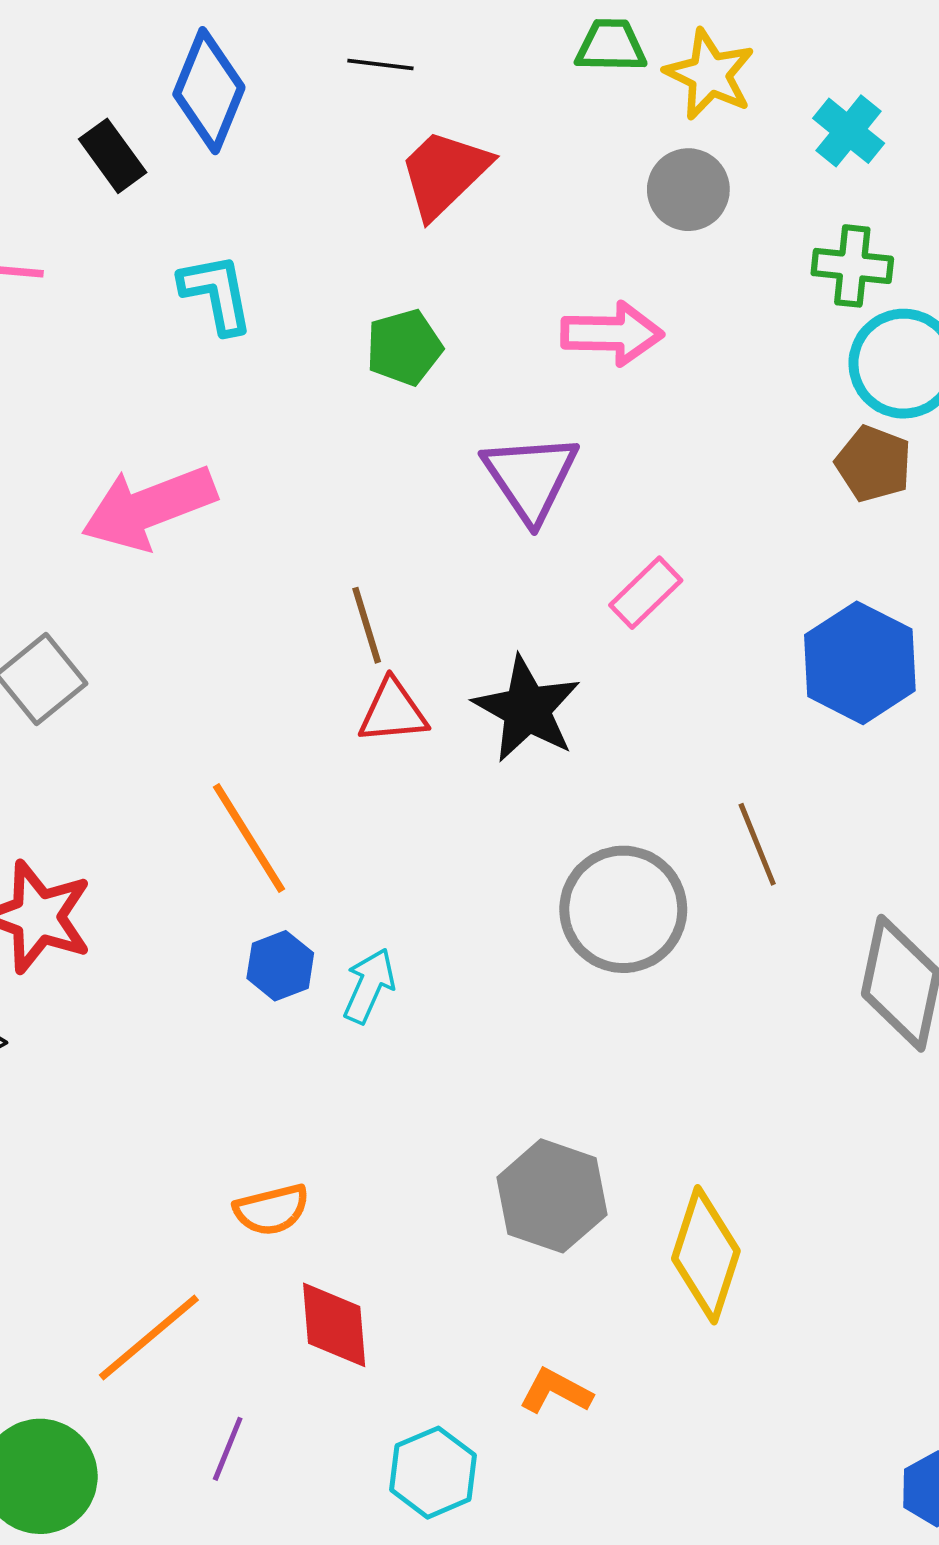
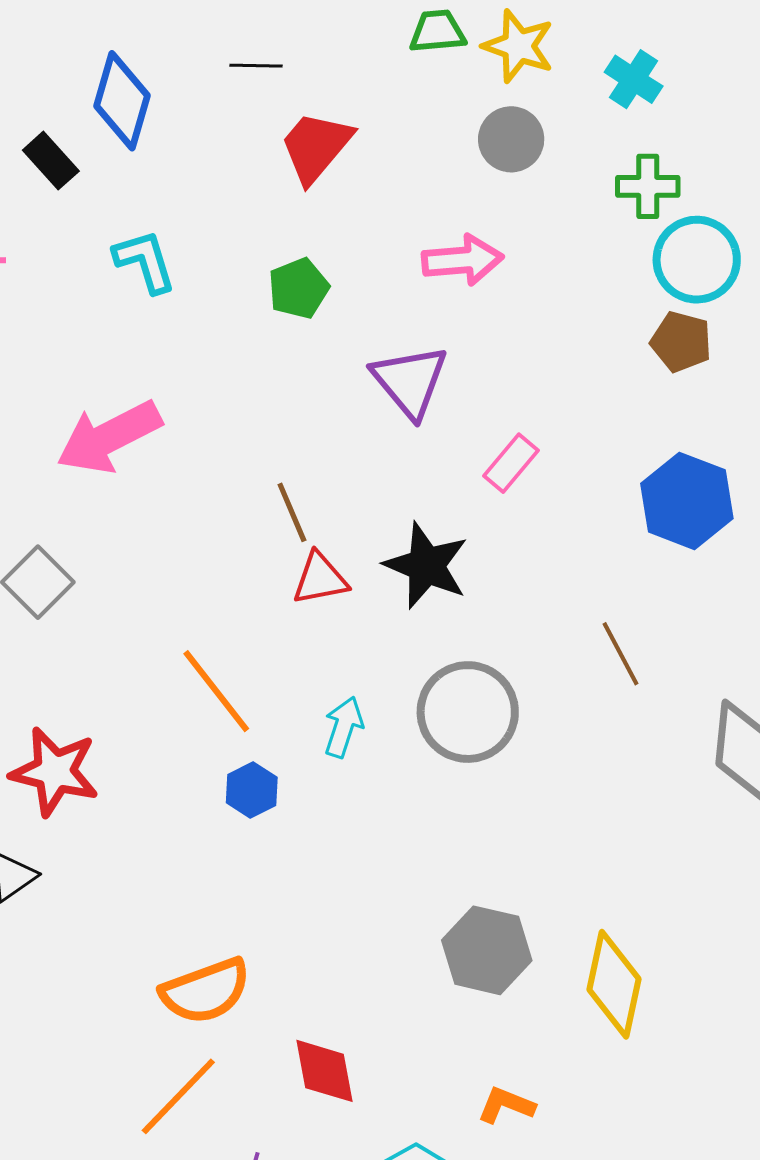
gray circle: (623, 909) -> (468, 712), moved
cyan arrow: (369, 986) -> (344, 727), moved
orange semicircle: (272, 1210) -> (205, 991), moved, size x1.5

